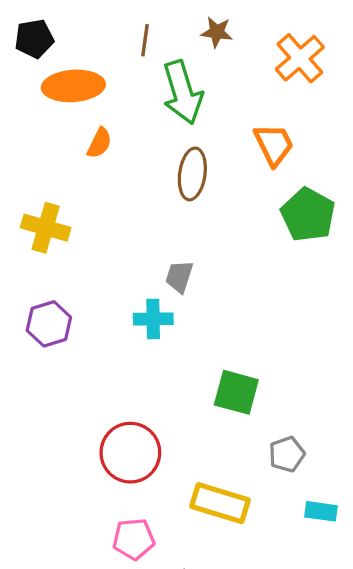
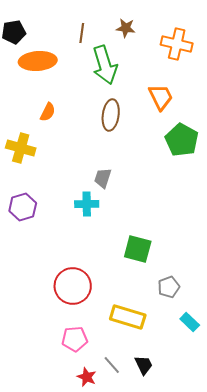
orange cross: (300, 58) -> (177, 44), turned -36
orange semicircle: (99, 143) -> (48, 112), moved
cyan rectangle: (321, 511) -> (190, 322), turned 36

